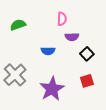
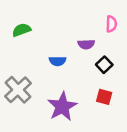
pink semicircle: (62, 19) -> (111, 24), moved
red square: (87, 81) -> (104, 97), turned 32

